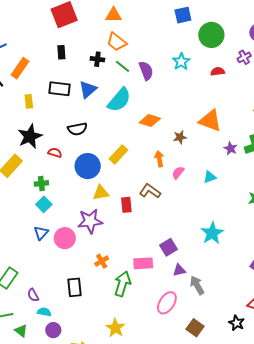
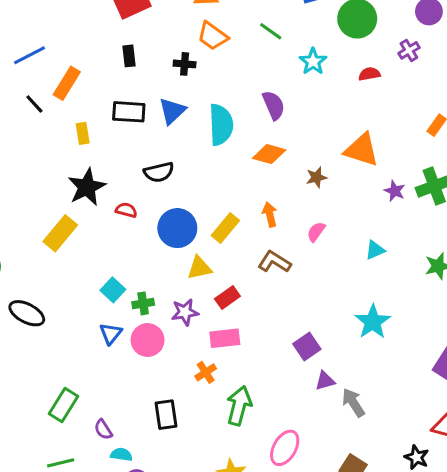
green line: (122, 66) -> (271, 31), moved
purple semicircle: (146, 71) -> (274, 105), moved
cyan semicircle: (119, 100) -> (221, 125), turned -40
yellow rectangle: (119, 154) -> (225, 228), moved
orange arrow: (159, 159) -> (270, 214), moved
cyan triangle: (210, 177) -> (375, 250), moved
green cross: (41, 183) -> (143, 303), moved
red rectangle: (126, 205) -> (227, 297), moved, turned 63
purple star: (90, 221) -> (185, 312), size x0.7
pink rectangle: (143, 263) -> (225, 338), moved
pink ellipse: (167, 303) -> (285, 448), moved

